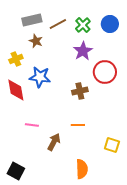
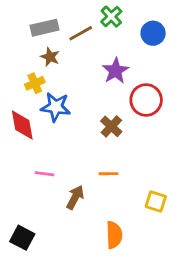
green cross: (83, 25) -> (111, 17), moved
yellow cross: (16, 59) -> (35, 83), moved
brown cross: (80, 91) -> (111, 126), turned -35

